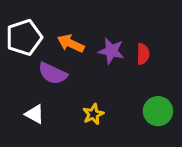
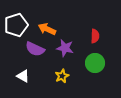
purple star: (111, 51) -> (65, 48), moved
green circle: (158, 111) -> (95, 63), moved

